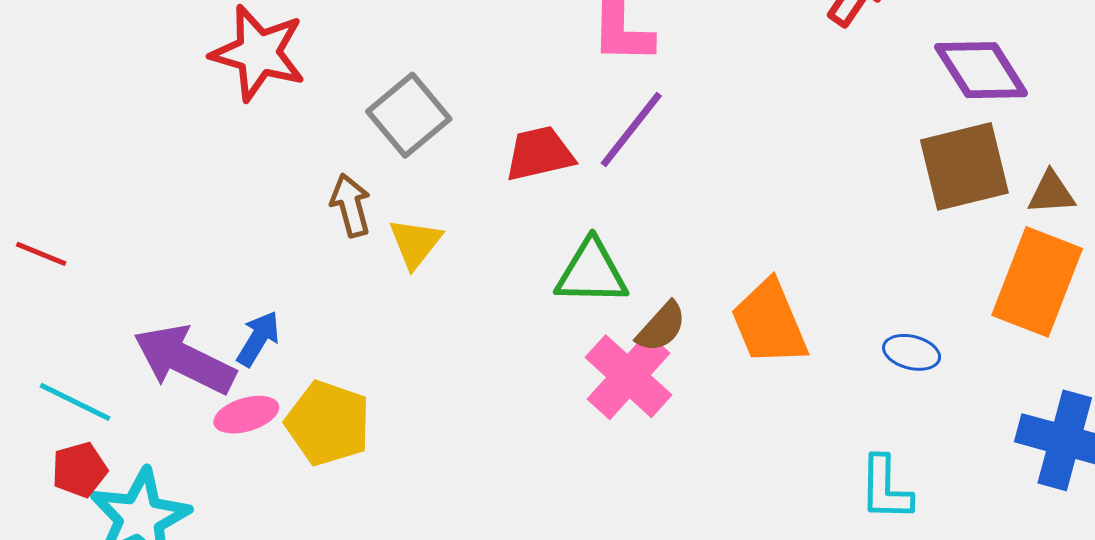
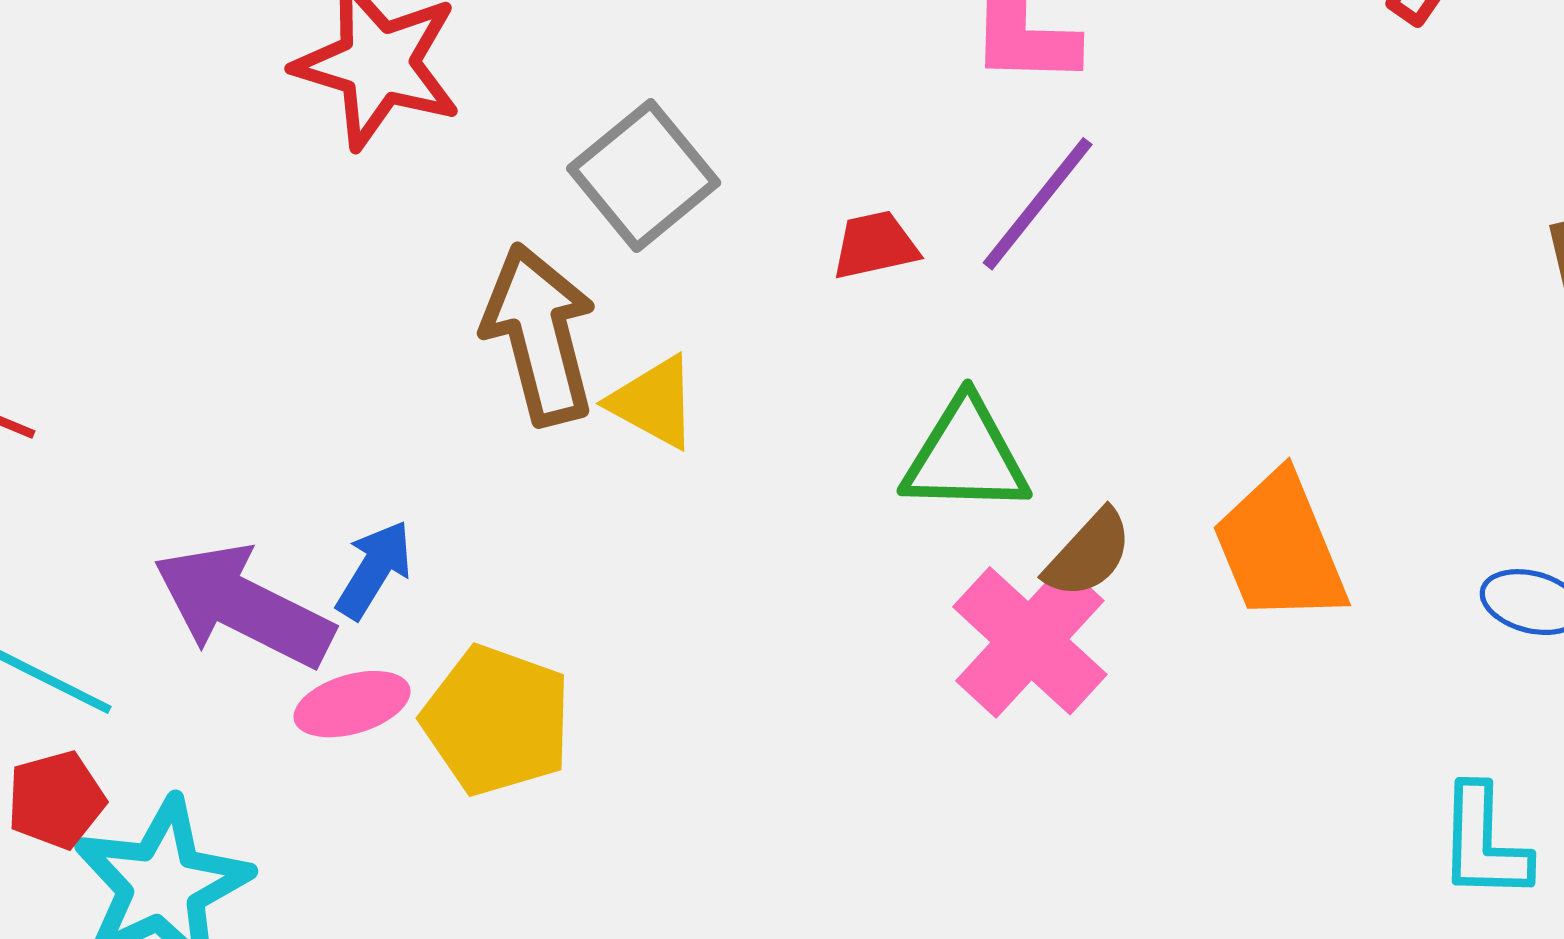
red trapezoid: (540, 154) -> (875, 245), size x0.7
brown arrow: (351, 205) -> (539, 334), size x1.6
yellow triangle: (415, 243) -> (654, 402), turned -40

